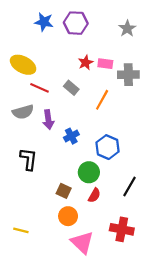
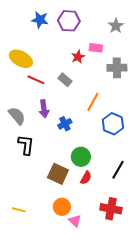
pink rectangle: (105, 64) -> (96, 48), moved
orange line: (102, 100) -> (93, 102), moved
gray semicircle: (23, 112) -> (17, 116), moved, turned -114
blue hexagon: (108, 147) -> (113, 124), moved
brown square: (64, 191) -> (58, 174), size x1.5
orange circle: (68, 216) -> (62, 207), moved
pink triangle: (82, 242) -> (75, 221), size x0.6

